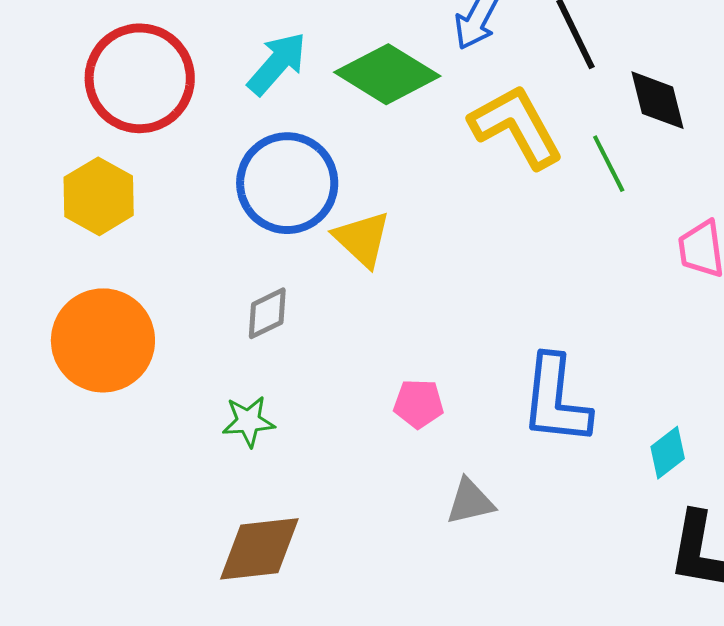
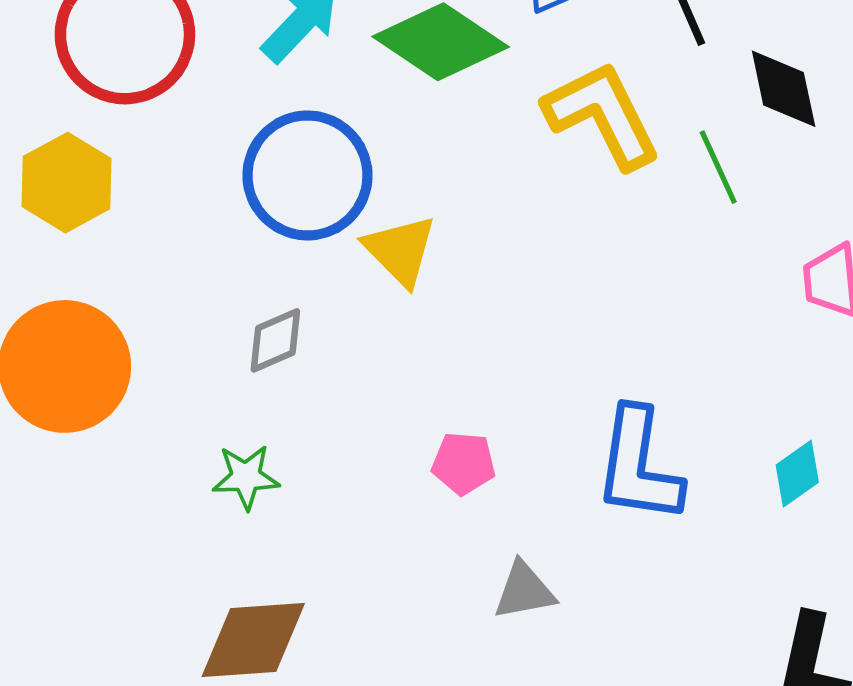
cyan diamond: (668, 453) -> (797, 474), moved

